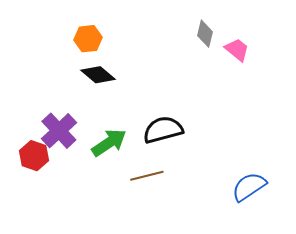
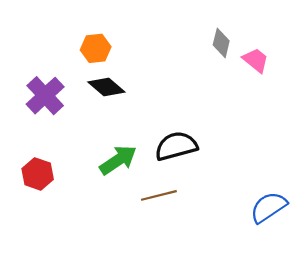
purple cross: (59, 131) -> (45, 96), moved

